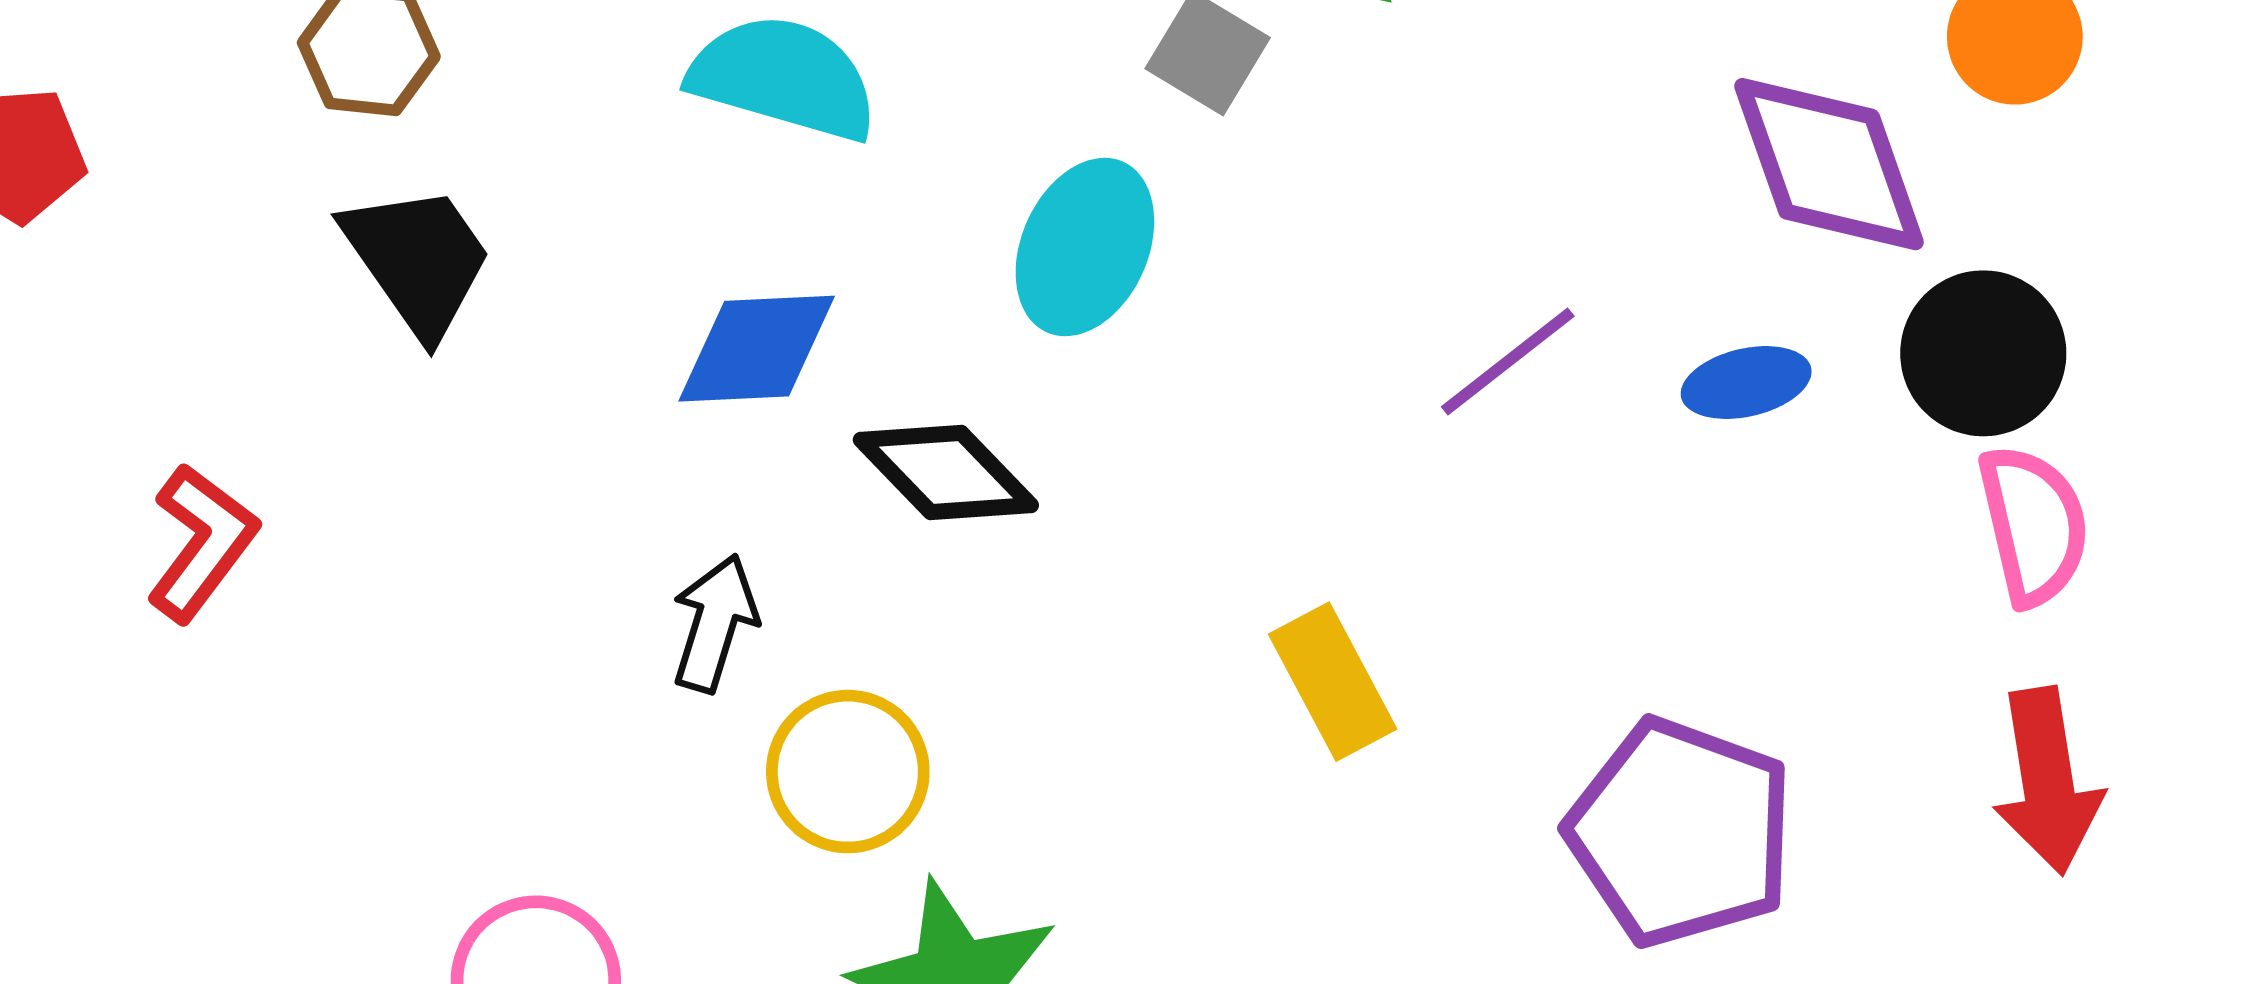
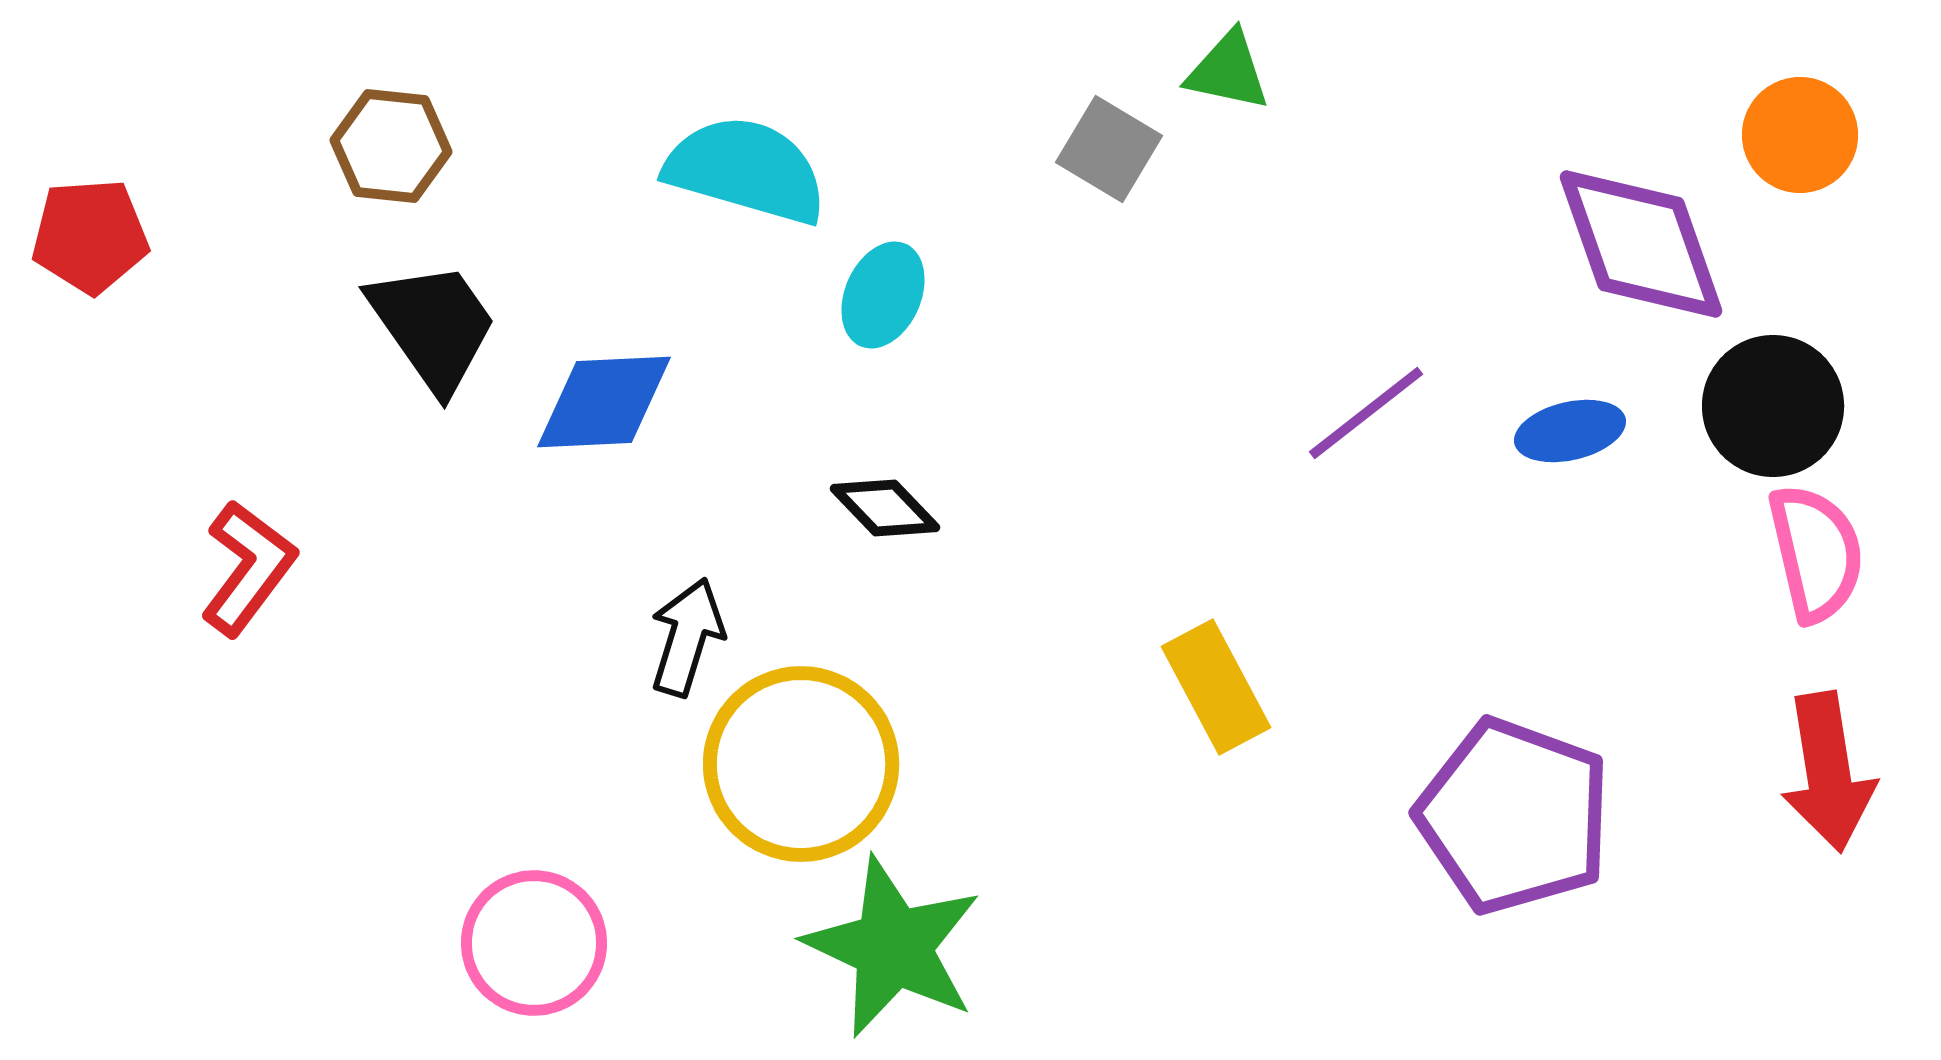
cyan ellipse: (1085, 247) -> (883, 295), moved, size x0.7
blue diamond: (757, 349) -> (604, 402), moved
black diamond: (946, 472) -> (885, 508), size x0.7
yellow circle: (848, 772) -> (801, 764), size x1.4

